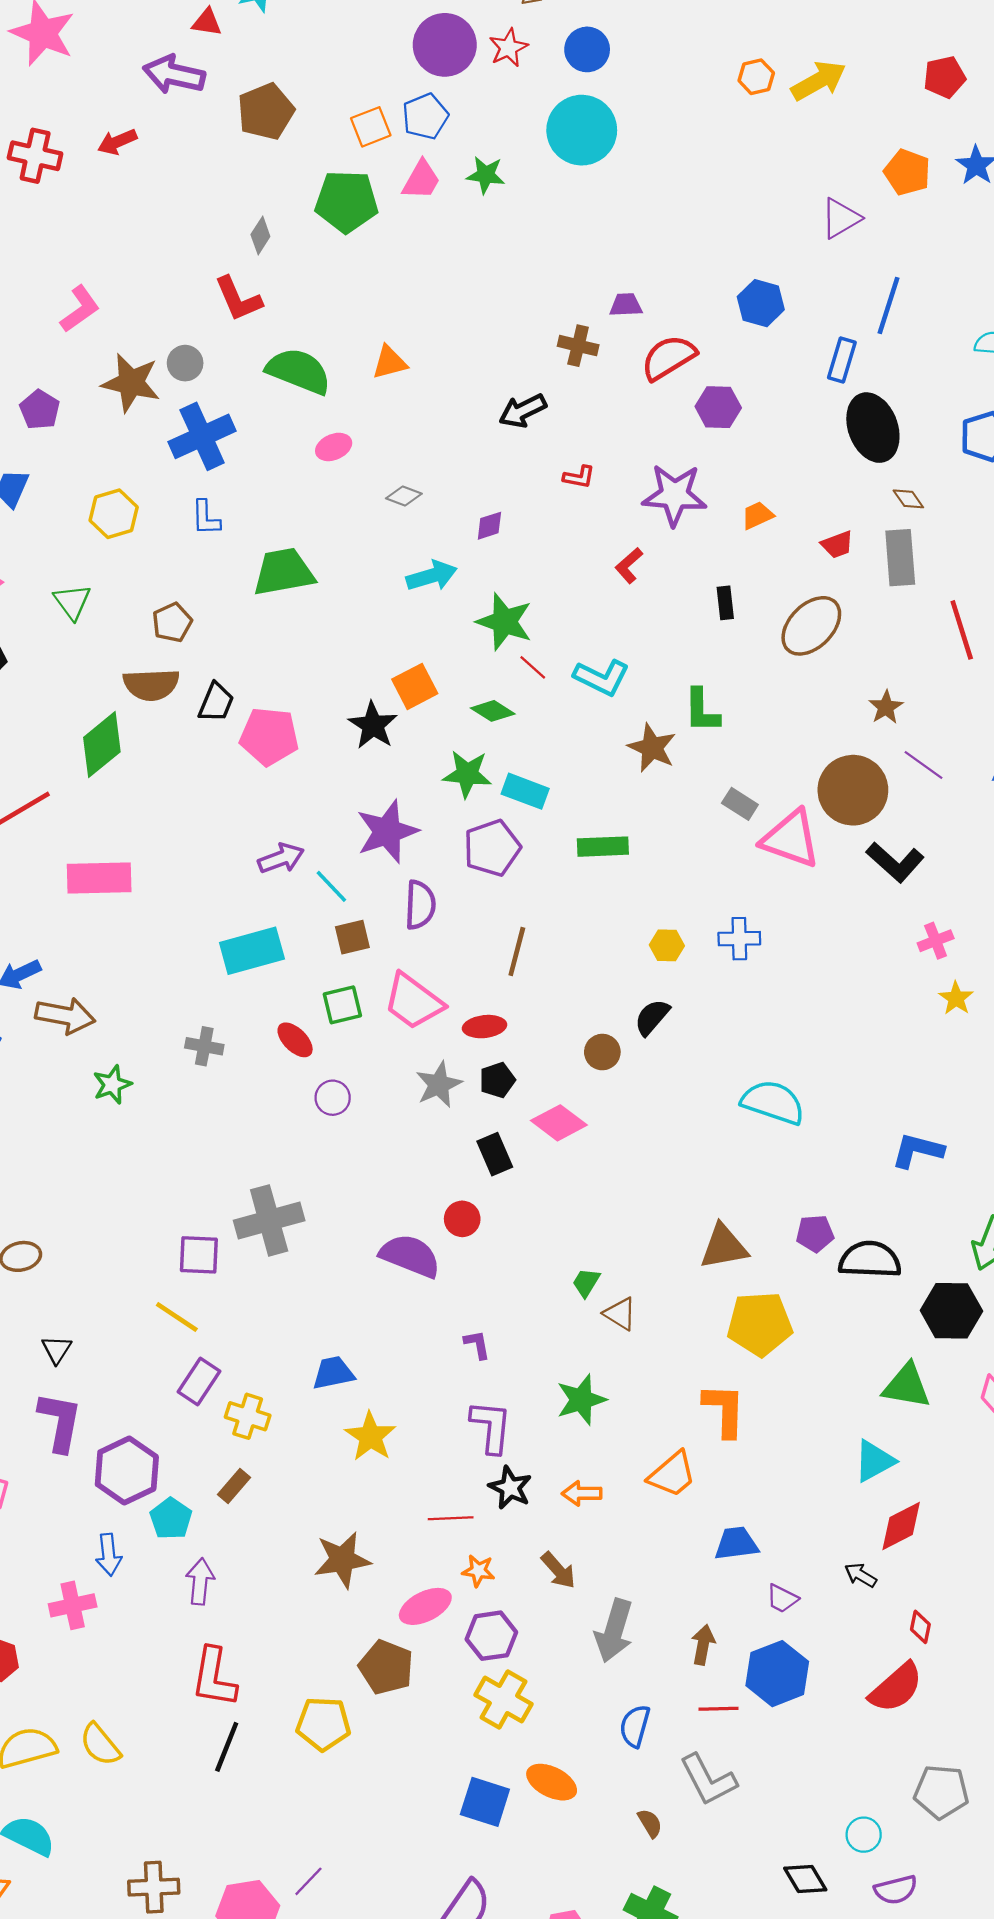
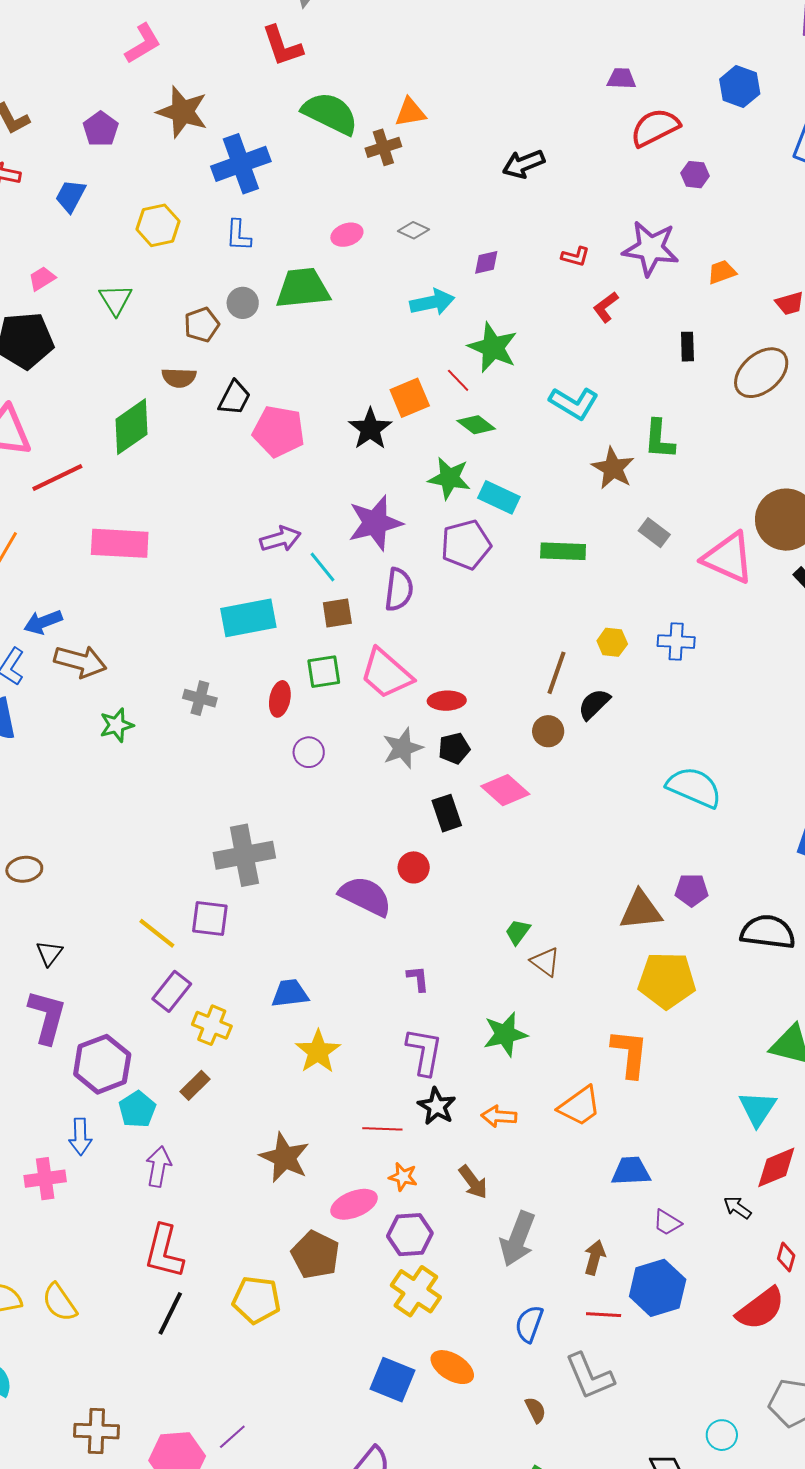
brown cross: (578, 346) -> (383, 147), moved, turned -36
gray circle: (185, 363) -> (243, 303), moved
purple hexagon: (718, 407) -> (695, 175), size x0.7
pink ellipse: (334, 447) -> (347, 235), moved
red L-shape: (579, 477) -> (575, 256), moved
red line: (533, 667) -> (458, 380), moved
brown semicircle: (151, 685) -> (179, 378), size x0.7
gray rectangle: (740, 804) -> (654, 533), moved
brown line: (517, 952) -> (557, 673), moved
red ellipse: (295, 1040) -> (280, 699), turned 52
purple pentagon: (815, 1234) -> (692, 890), moved
purple square: (199, 1255) -> (210, 919), moved
cyan triangle: (874, 1461) -> (758, 1109), turned -33
brown star: (342, 1560) -> (285, 1158), turned 30

